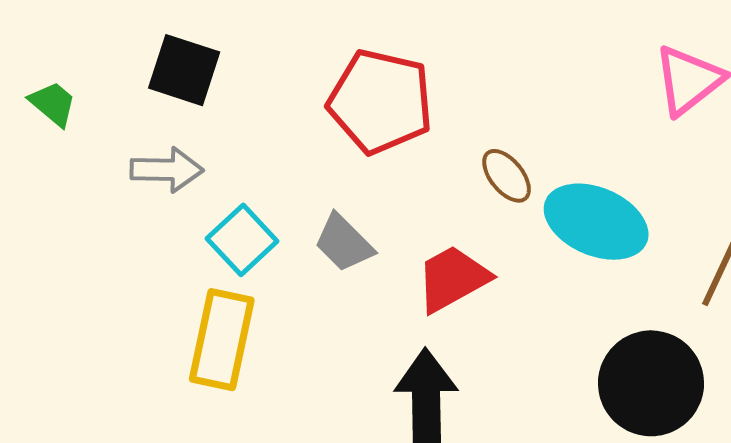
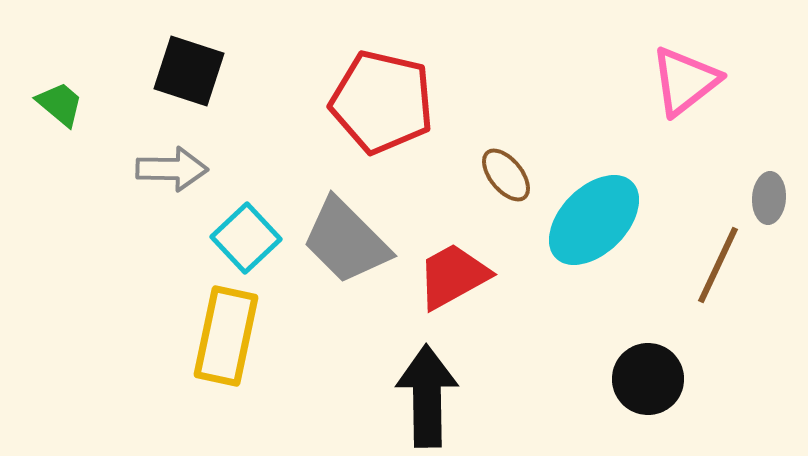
cyan ellipse: (596, 222) -> (594, 220), turned -68
gray trapezoid: (344, 243) -> (346, 241), size x1.5
black circle: (651, 383) -> (648, 379), size x0.7

